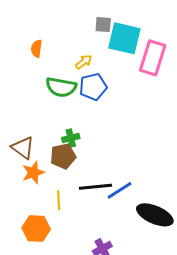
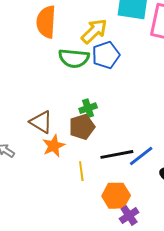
orange semicircle: (37, 48) -> (46, 22), size x1.8
yellow arrow: (84, 62) -> (94, 31), size x1.6
orange hexagon: (36, 229) -> (116, 196), moved

